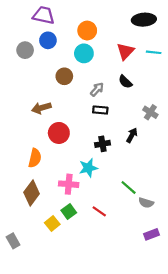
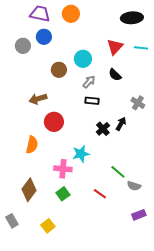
orange circle: (87, 31) -> (71, 14), moved
cyan circle: (84, 53) -> (83, 59), moved
black cross: (102, 144) -> (103, 129), moved, turned -32
brown diamond: (32, 193) -> (29, 190), moved
red line: (99, 211) -> (100, 194), moved
yellow square: (52, 223) -> (48, 226), moved

